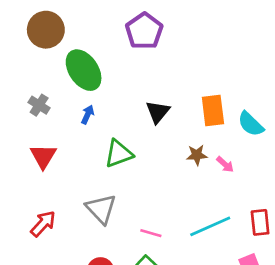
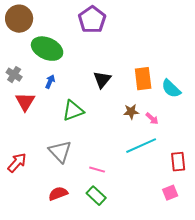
green ellipse: (84, 70) -> (47, 49), turned -32
red triangle: (43, 156) -> (25, 102), moved
cyan line: (210, 226) -> (141, 146), moved

